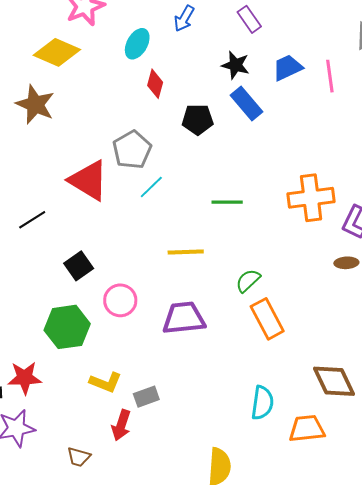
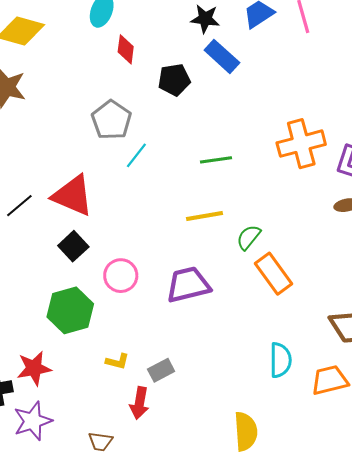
red triangle: (89, 180) -> (73, 196), moved
yellow line: (186, 252) -> (204, 216), moved
yellow L-shape: (106, 382) -> (117, 361), size x0.7

